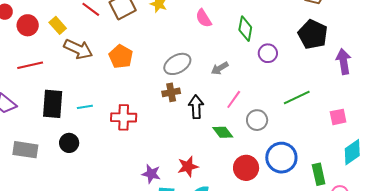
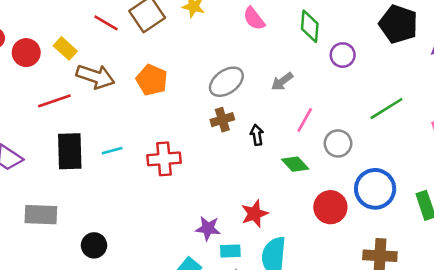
red line: (30, 65) -> (54, 101), moved
black arrow: (196, 107) -> (257, 135), size x0.7
black circle: (69, 143) -> (94, 245), moved

